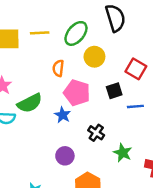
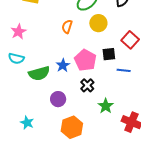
pink pentagon: (77, 93) -> (85, 60), moved
green semicircle: (30, 103) -> (39, 73), moved

